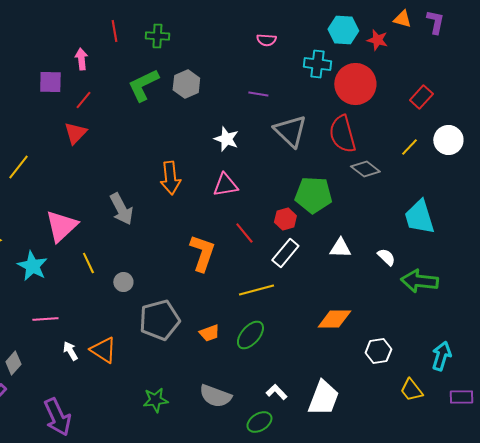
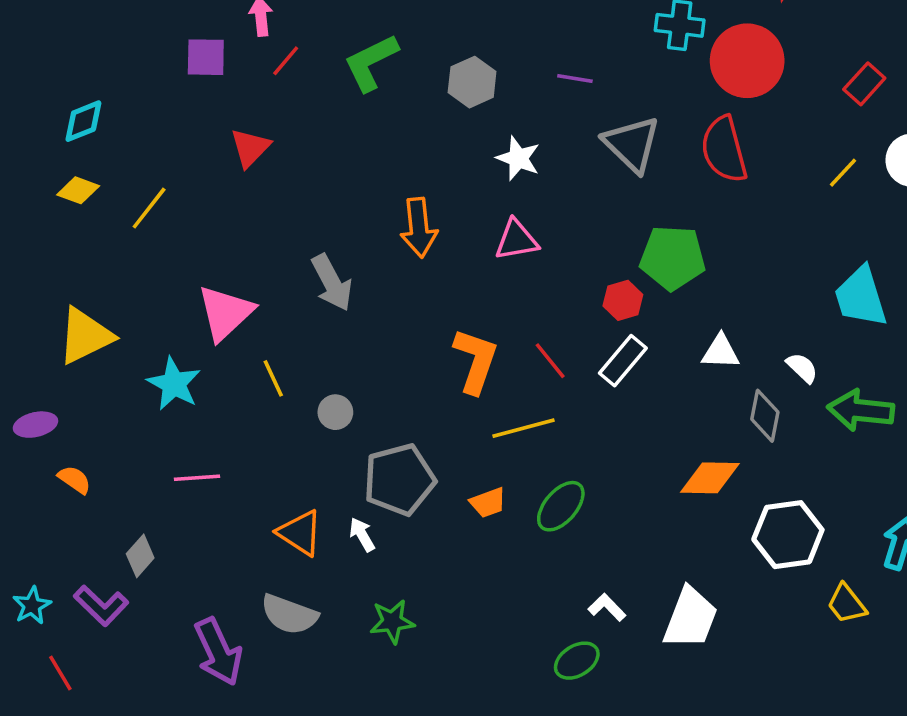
gray hexagon: (186, 84) -> (472, 82), moved
red line: (83, 100) -> (286, 61), moved
gray diamond: (365, 169) -> (765, 416), moved, turned 64
red line: (244, 233) -> (550, 361), moved
yellow line: (256, 290) -> (524, 428), moved
white arrow: (70, 351) -> (362, 535), moved
white hexagon: (378, 351) -> (788, 535), size x1.5
gray semicircle: (215, 396) -> (289, 614), moved

